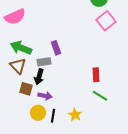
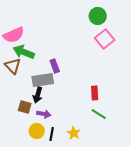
green arrow: (21, 48) -> (24, 52), moved
gray rectangle: (44, 62) -> (43, 80), size x1.5
brown triangle: (18, 66) -> (13, 66), moved

